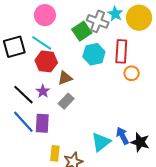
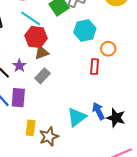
cyan line: (42, 43) -> (31, 18), moved
red rectangle: (121, 51) -> (95, 67), moved, size x0.7
cyan hexagon: (94, 54) -> (85, 30), moved
red hexagon: (46, 61) -> (36, 37), moved

